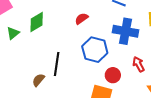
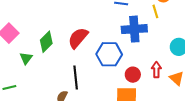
red semicircle: (82, 19) -> (78, 38), moved, size x1.6
red arrow: (139, 64) -> (156, 70), moved, turned 42

